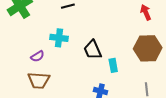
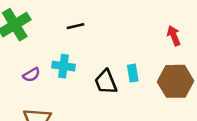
purple semicircle: (37, 56) -> (31, 75), moved
cyan rectangle: (113, 65) -> (133, 73), moved

